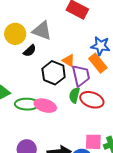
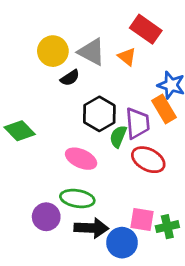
orange triangle: (69, 61) -> (127, 57), moved
green semicircle: (74, 95) -> (118, 136), moved
green ellipse: (27, 104) -> (77, 199), moved

